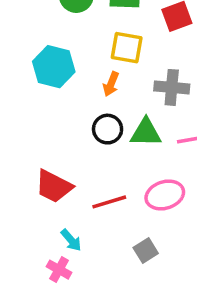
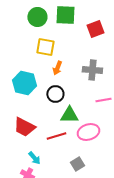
yellow square: (127, 48) -> (45, 47), moved
cyan hexagon: (54, 67) -> (24, 83), moved
green triangle: (146, 133) -> (69, 115), moved

